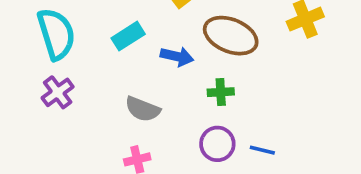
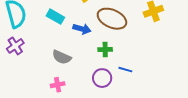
cyan rectangle: (128, 36) -> (55, 17), turned 60
blue line: (262, 150) -> (125, 70), moved

